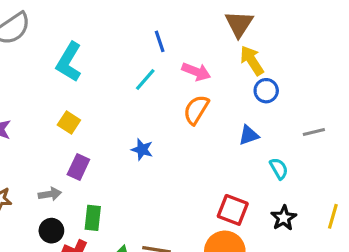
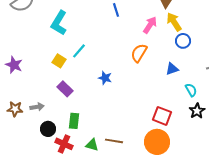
pink arrow: (196, 72) -> (150, 25), moved, turned -78
cyan line: (145, 80) -> (79, 51), moved
purple rectangle: (78, 167) -> (65, 89), turned -70
gray arrow: (50, 194) -> (37, 107), moved
black star: (284, 218) -> (197, 111), moved

